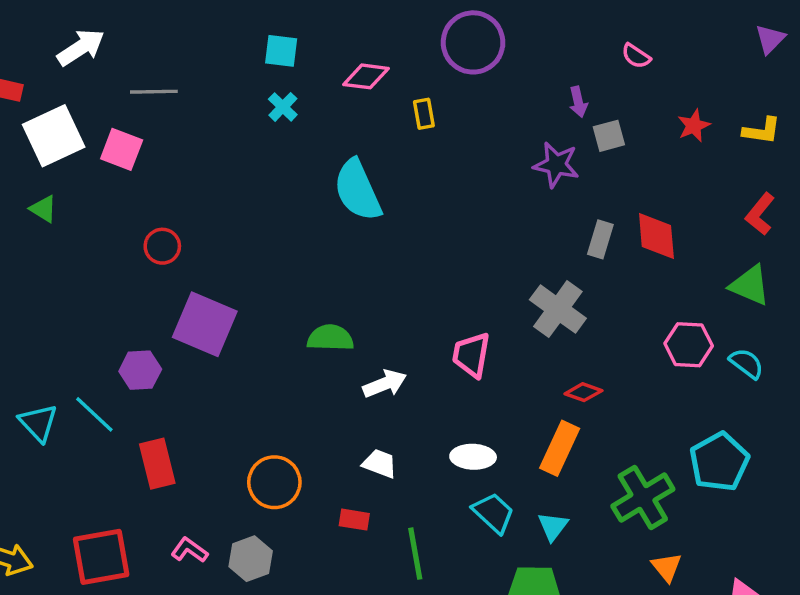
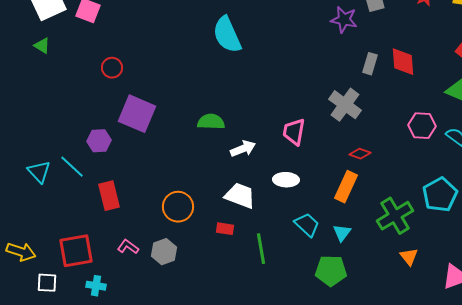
white ellipse: (473, 457) -> (286, 180), moved
white trapezoid: (380, 464) -> (240, 196), size x1.5

